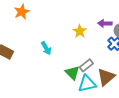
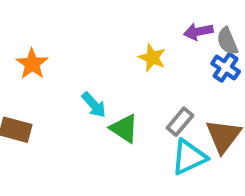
orange star: (22, 12) -> (32, 64), moved
green triangle: (72, 73) -> (124, 128), moved

